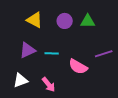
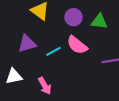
cyan line: (52, 53) -> (53, 51), turned -40
pink semicircle: (78, 67) -> (77, 45), moved

